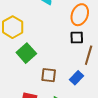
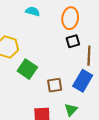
blue rectangle: (76, 78) -> (83, 81), size x1.5

